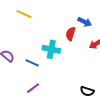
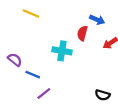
blue line: (32, 63) -> (33, 75), moved

